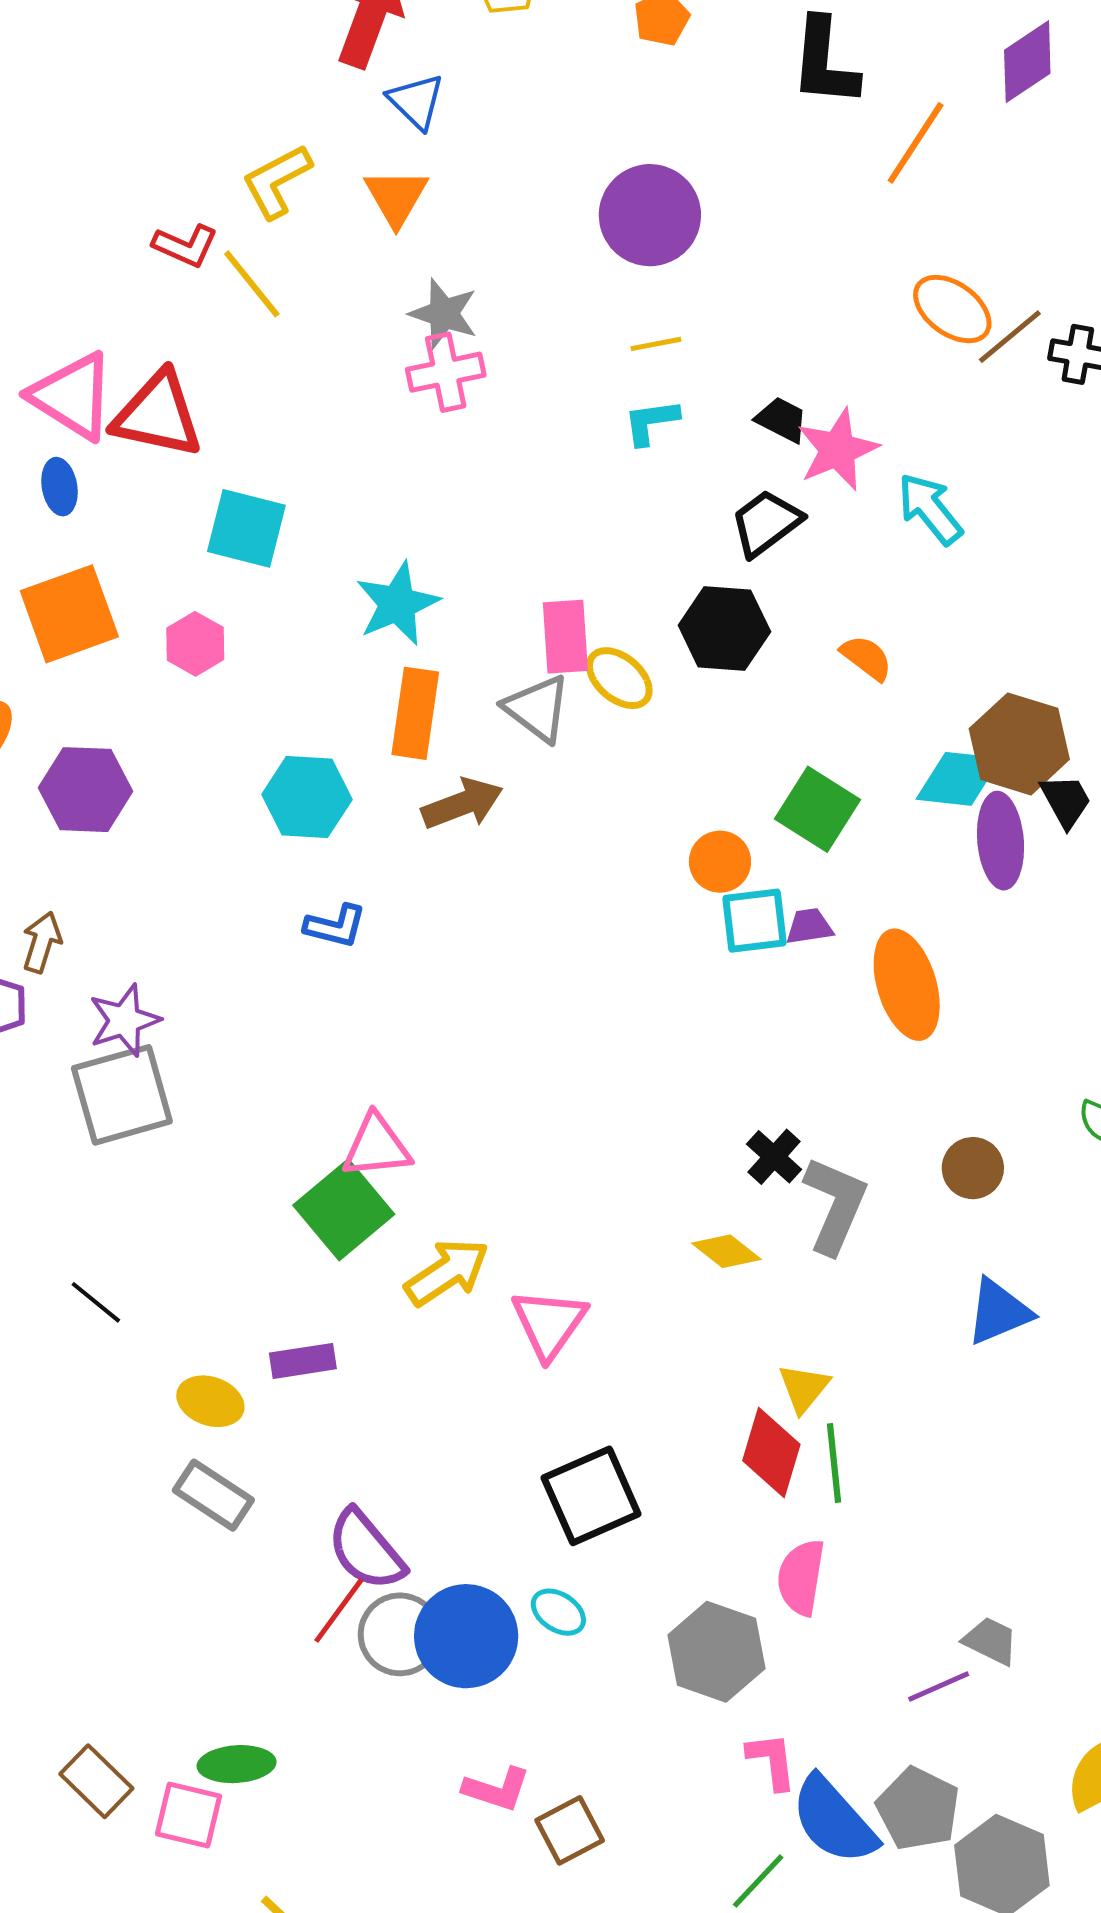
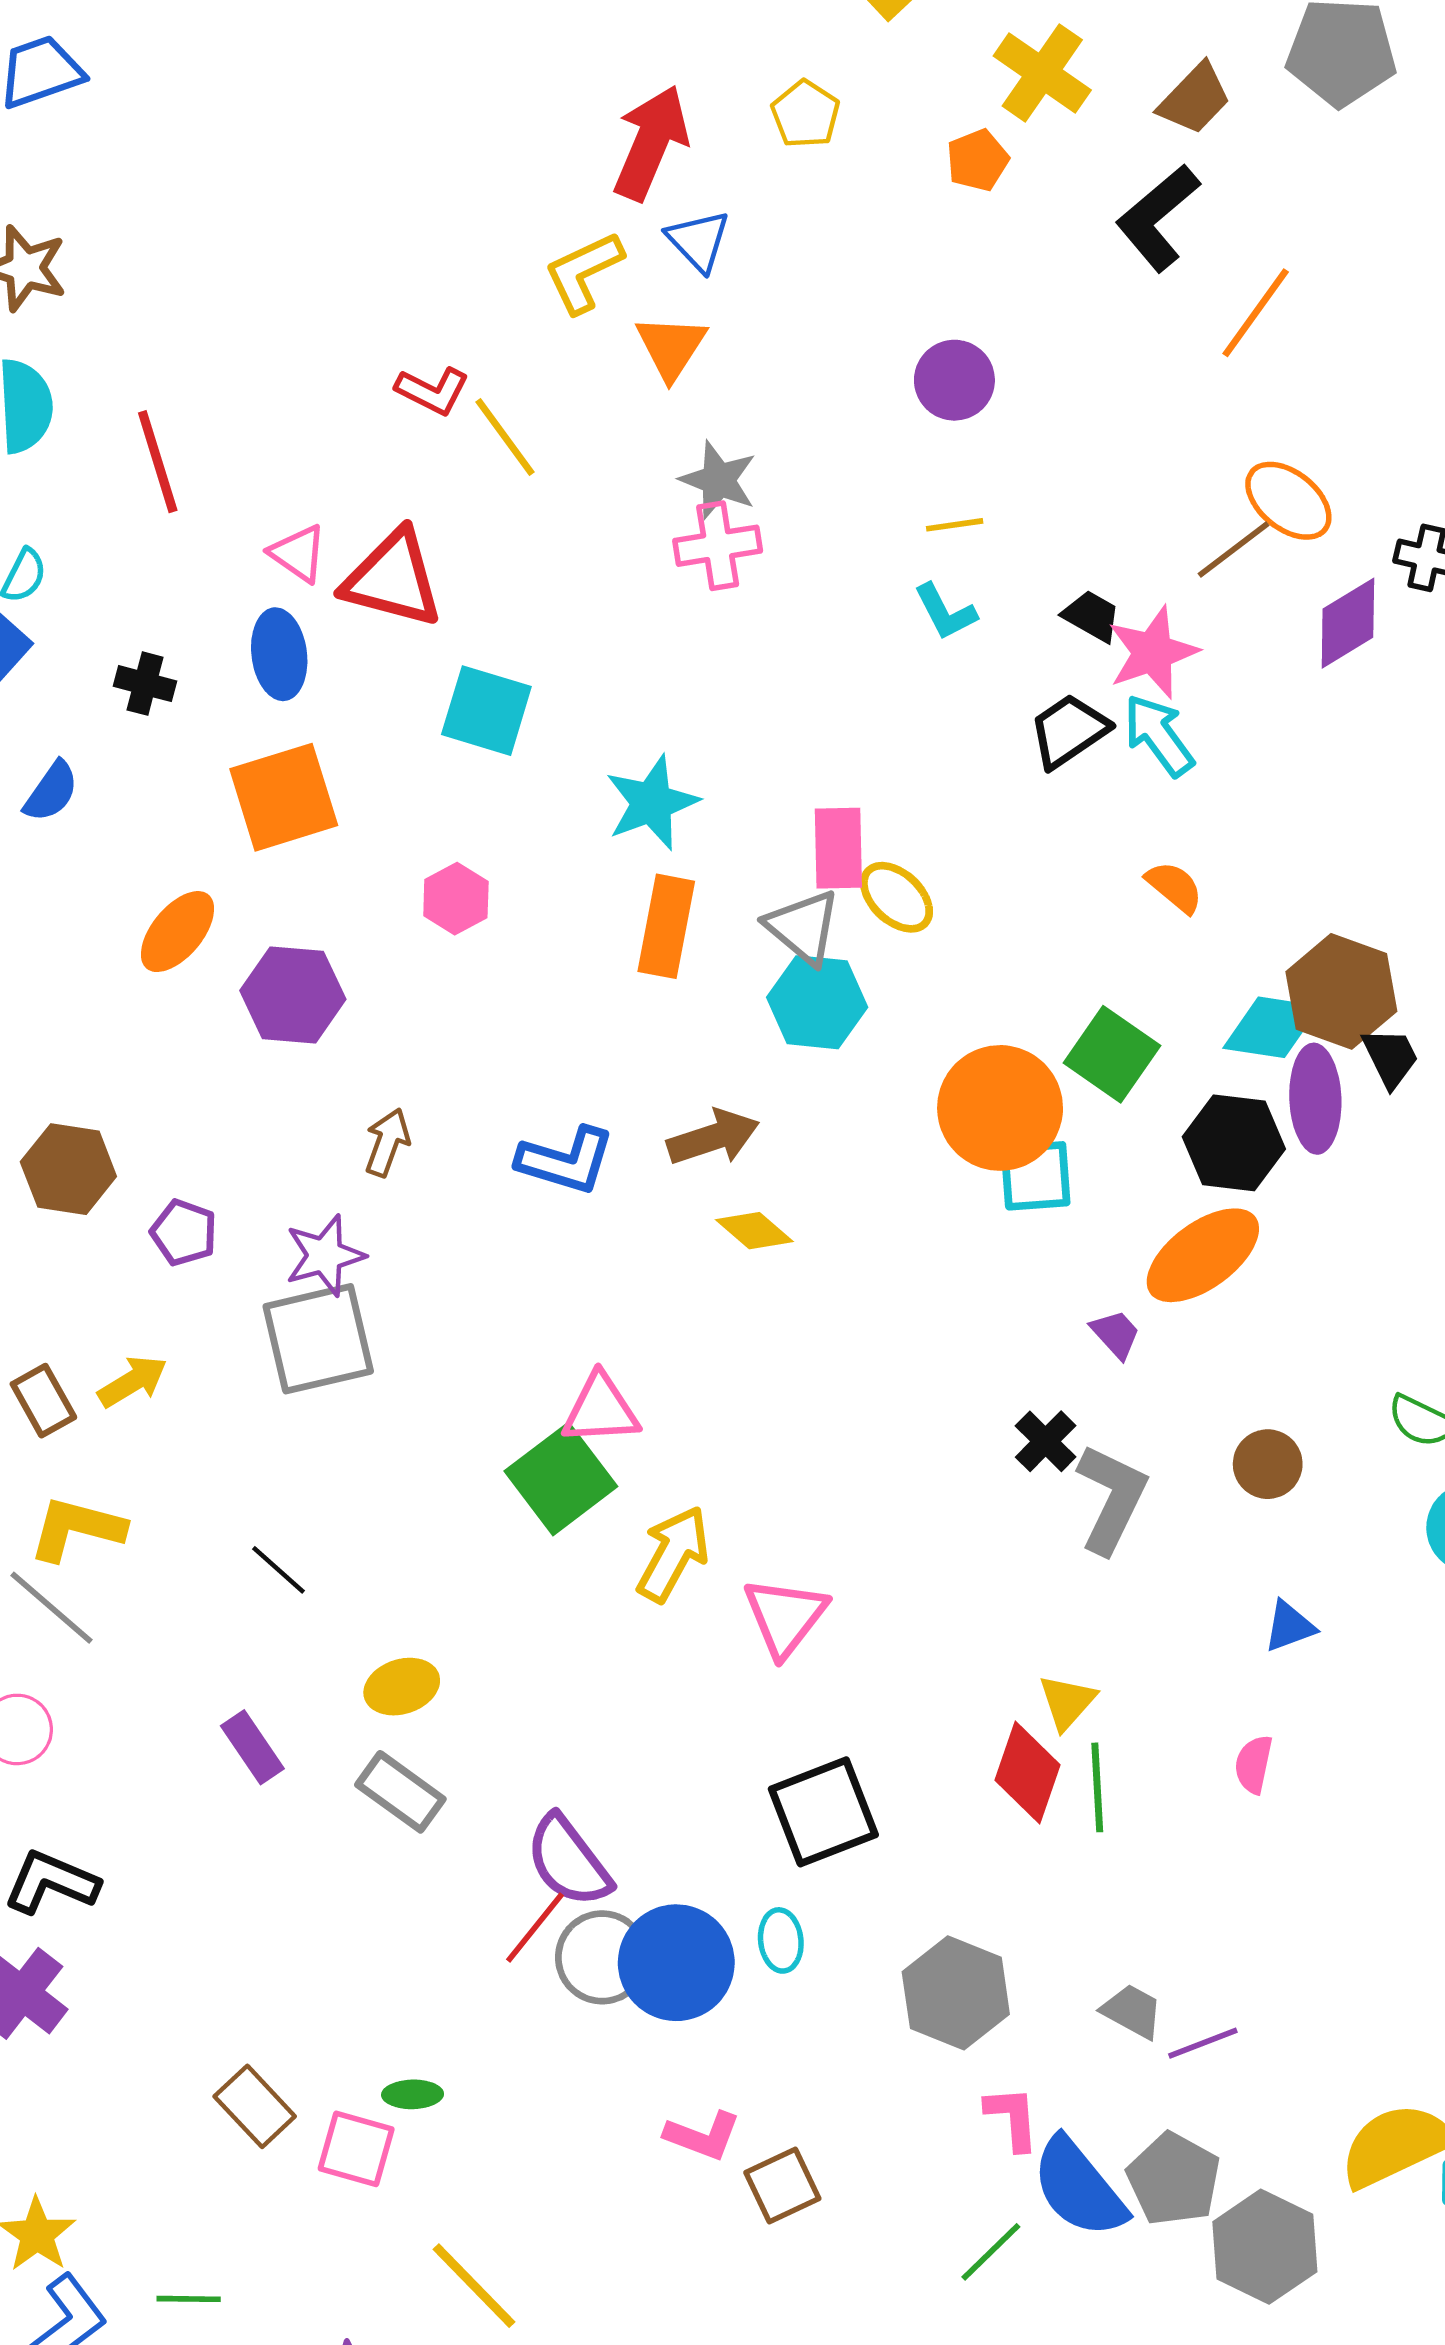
black L-shape: (824, 62) -> (1158, 218), turned 42
purple diamond: (1027, 62) -> (1348, 623), moved
yellow L-shape: (277, 181) -> (584, 272), moved
purple circle: (650, 215) -> (954, 380), size x0.7
brown line: (1010, 337) -> (1234, 549), moved
pink triangle: (72, 396) -> (298, 553), size x0.6
cyan L-shape: (651, 422) -> (945, 612), turned -112
blue ellipse: (60, 487) -> (279, 654), size x1.4
cyan arrow: (930, 509) -> (1159, 735), moved
black hexagon: (724, 628) -> (1234, 1143), moved
pink hexagon: (195, 644) -> (456, 899), moved
cyan hexagon: (307, 797) -> (817, 1002), moved
brown arrow: (462, 804) -> (713, 1137), moved
orange circle: (720, 862) -> (1000, 1108), size x1.8
blue L-shape: (335, 926) -> (566, 1161), size x1.4
purple trapezoid: (809, 926) -> (1116, 1334), moved, turned 54
brown arrow: (42, 942) -> (387, 1142), moved
orange ellipse: (907, 985) -> (1203, 1255), turned 68
yellow diamond: (726, 1251) -> (754, 1231), moved
yellow arrow: (447, 1272) -> (673, 1554), turned -30
blue triangle: (999, 1312) -> (1289, 1626), size x0.7
purple rectangle: (303, 1361) -> (252, 1747), moved, turned 62
yellow ellipse: (210, 1401) -> (402, 1687), turned -40
pink semicircle: (801, 1577) -> (1254, 1764), moved, size x0.7
cyan ellipse: (558, 1612) -> (781, 1940), turned 48
gray trapezoid: (991, 1641) -> (1132, 2011), moved
green ellipse: (237, 1764) -> (413, 2094), size x0.7

